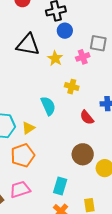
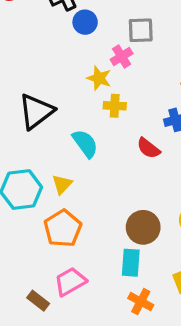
black triangle: (28, 45) -> (36, 111), moved, turned -35
yellow star: (55, 58) -> (99, 78), moved
brown circle: (83, 154) -> (143, 227), moved

